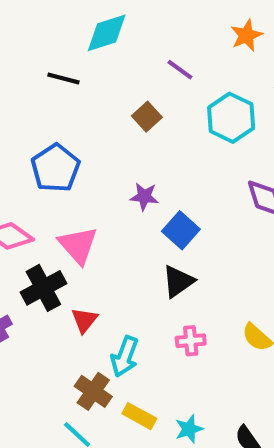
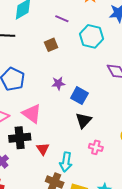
brown square: (147, 117) -> (51, 45), turned 32
black cross: (43, 288) -> (20, 138), turned 35
pink cross: (191, 341) -> (96, 147), turned 32

